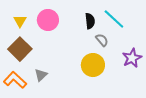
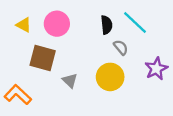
yellow triangle: (20, 21) -> (24, 25), turned -32
brown square: (20, 49) -> (43, 58), moved, turned -30
gray triangle: (41, 75) -> (70, 80), moved, turned -32

